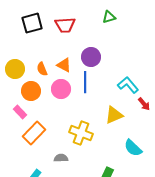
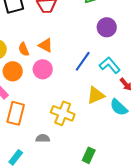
purple circle: (91, 57) -> (107, 27), moved
blue line: (85, 82) -> (83, 61), moved, turned 35
orange rectangle: (34, 133) -> (16, 113), turned -30
cyan semicircle: (133, 148) -> (119, 107), moved

